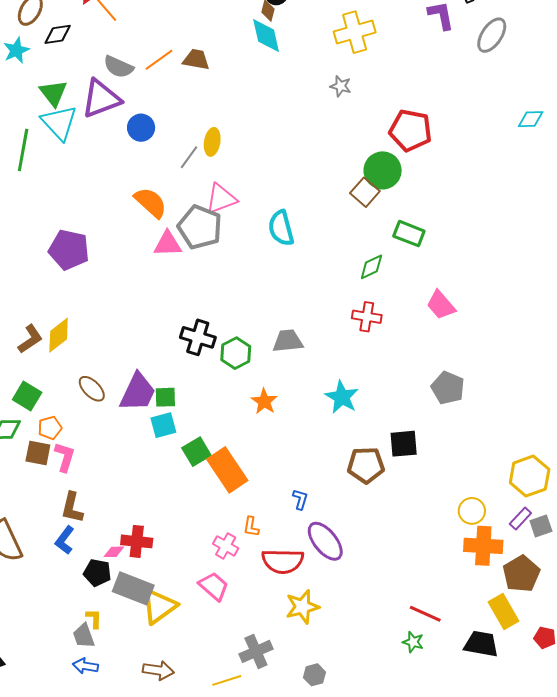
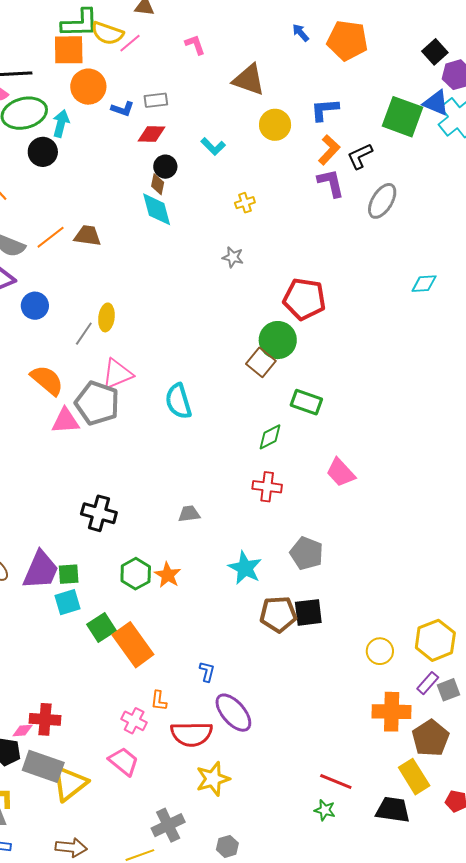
yellow cross: (355, 32) -> (245, 203), size x0.5
gray trapezoid: (288, 341) -> (189, 514), size x0.7
green hexagon: (236, 353) -> (136, 574), moved
gray pentagon: (448, 388) -> (307, 553), moved
brown pentagon: (366, 465) -> (278, 614), moved
yellow circle: (472, 511) -> (380, 651), moved

